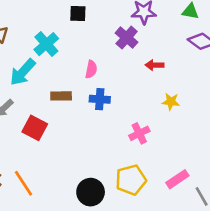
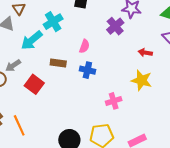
red arrow: (155, 65) -> (145, 53), moved
yellow star: (171, 102) -> (141, 80), size x1.5

